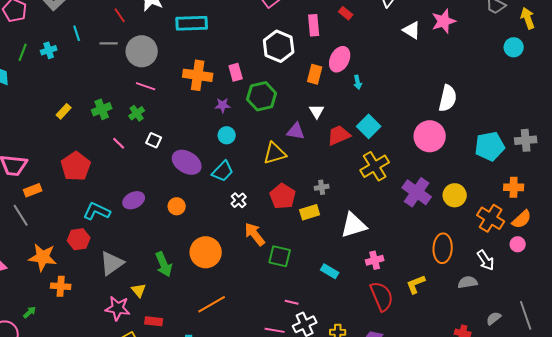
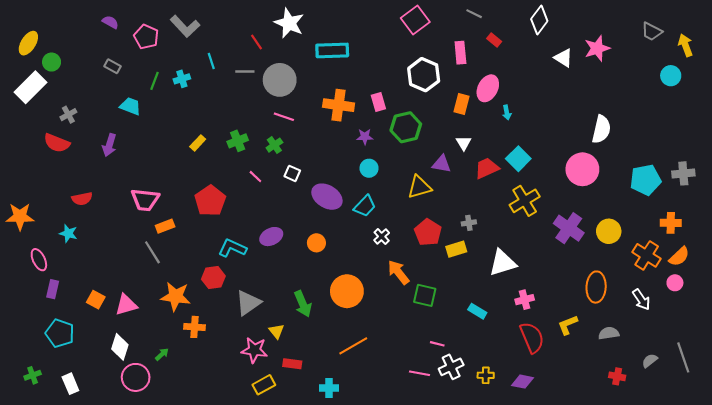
gray semicircle: (468, 282) -> (609, 333), moved

